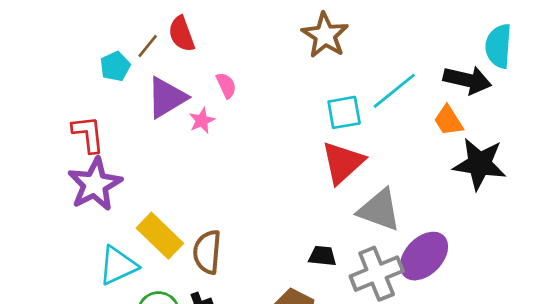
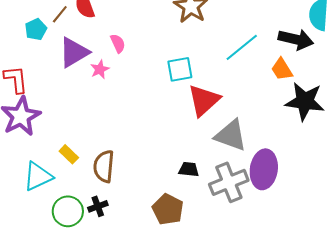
cyan square: (344, 112) -> (180, 69), moved
yellow rectangle: (160, 236) -> (69, 154), size x0.6
purple ellipse: (424, 256) -> (264, 169), turned -36

